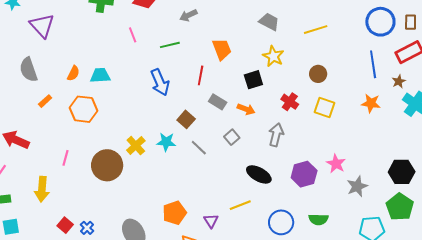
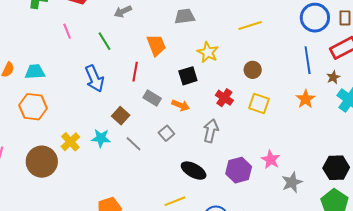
gray trapezoid: (269, 22) -> (185, 16), moved, turned -35
green line: (170, 45) -> (104, 41), turned 72
orange star: (371, 103) -> (306, 99), turned 30
orange hexagon: (84, 109) -> (33, 107), moved

